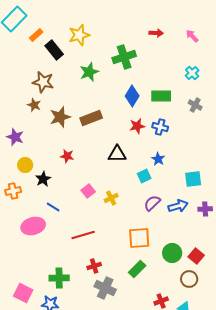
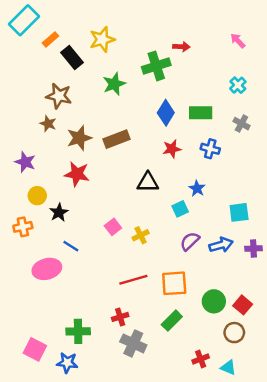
red arrow: (156, 33) -> (181, 47), moved
blue cross: (160, 127) -> (210, 149), moved
red star: (67, 156) -> (77, 174), moved, size x1.5
red line: (83, 235) -> (133, 280), moved

